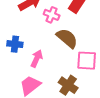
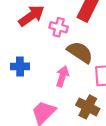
pink arrow: (37, 59) -> (62, 76), moved

